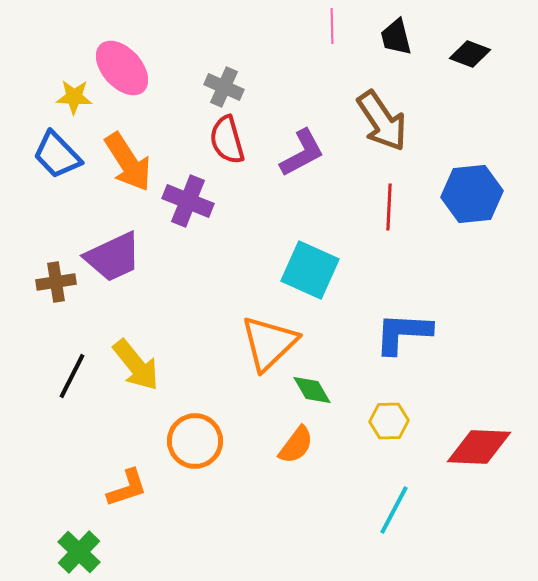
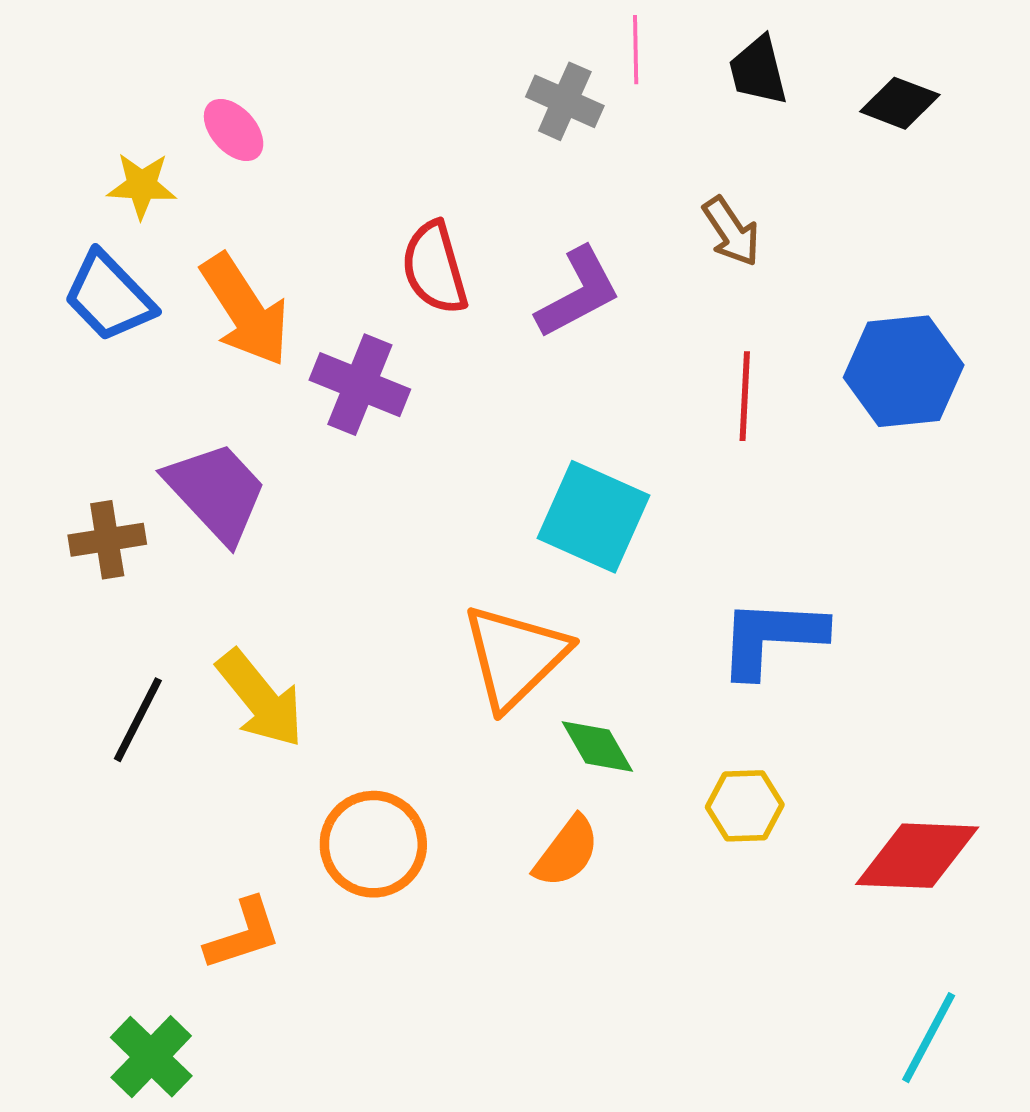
pink ellipse: (122, 68) -> (234, 130), size x0.6
gray cross: (224, 87) -> (565, 101), moved
brown arrow: (382, 121) -> (731, 231), size x0.6
purple trapezoid: (113, 257) -> (216, 492), turned -108
cyan line: (394, 510) -> (929, 1038), moved

